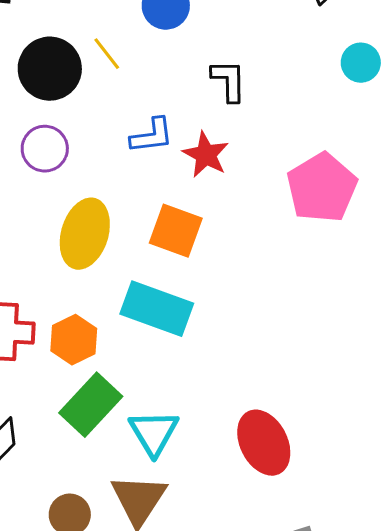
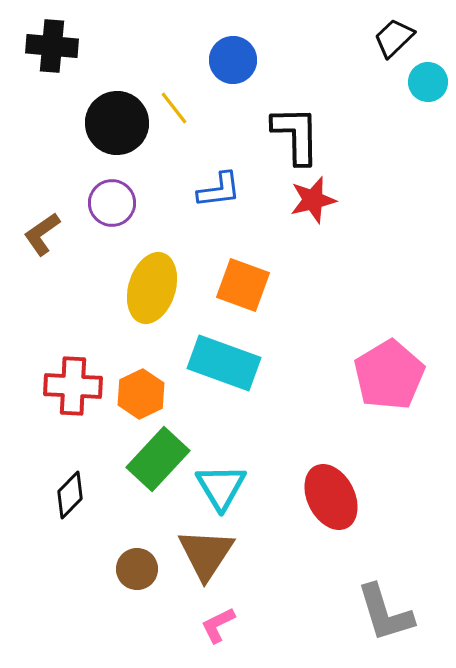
cyan circle: (361, 63) -> (428, 82), moved
black L-shape: (229, 81) -> (296, 135), size x1.4
red star: (206, 155) -> (313, 200), moved, turned 30
pink pentagon: (322, 188) -> (389, 375), moved

